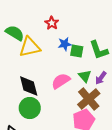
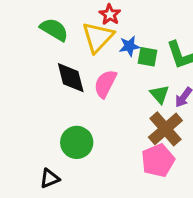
yellow triangle: (30, 47) -> (98, 37), moved, turned -35
pink semicircle: (61, 81) -> (105, 84), moved, turned -30
black diamond: (29, 86) -> (71, 78), moved

